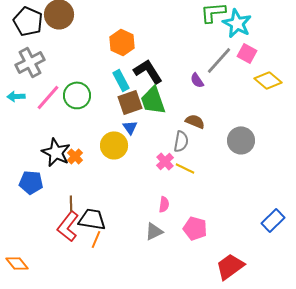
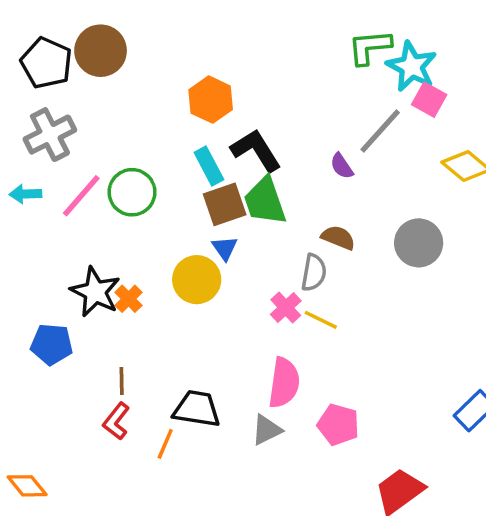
pink square: (247, 53) -> (429, 100), moved
gray circle: (241, 140) -> (419, 243), moved
pink semicircle: (164, 204) -> (284, 383), size x1.8
black trapezoid: (92, 219) -> (197, 409), moved
red L-shape: (68, 226) -> (116, 421), size x0.7

